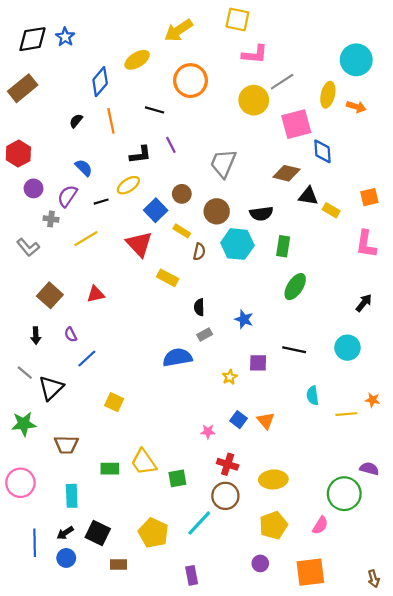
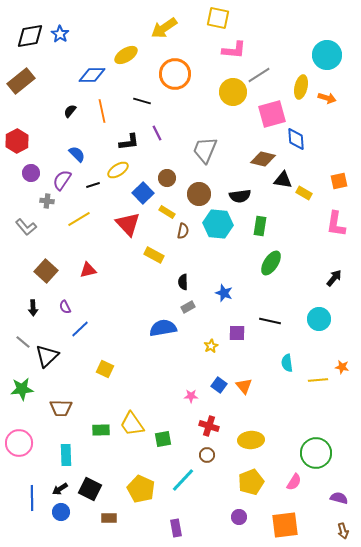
blue diamond: (100, 82) -> (92, 75), turned 48
purple semicircle: (369, 469) -> (339, 498), moved
brown circle: (225, 496) -> (207, 455), size x0.6

